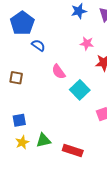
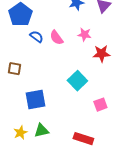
pink semicircle: (59, 72) -> (56, 38), moved
blue square: (19, 120) -> (35, 100), moved, size x1.5
red rectangle: (73, 150) -> (83, 139), moved

